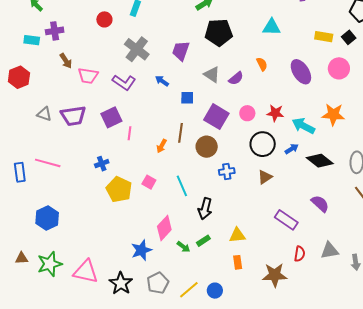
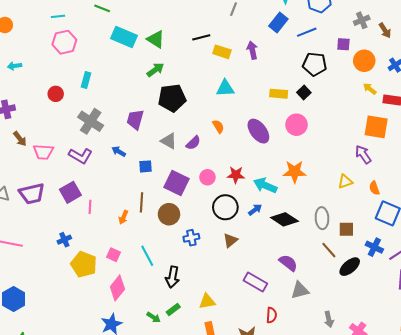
pink diamond: (164, 228) -> (117, 288), moved
gray triangle: (330, 251) -> (300, 290), moved

